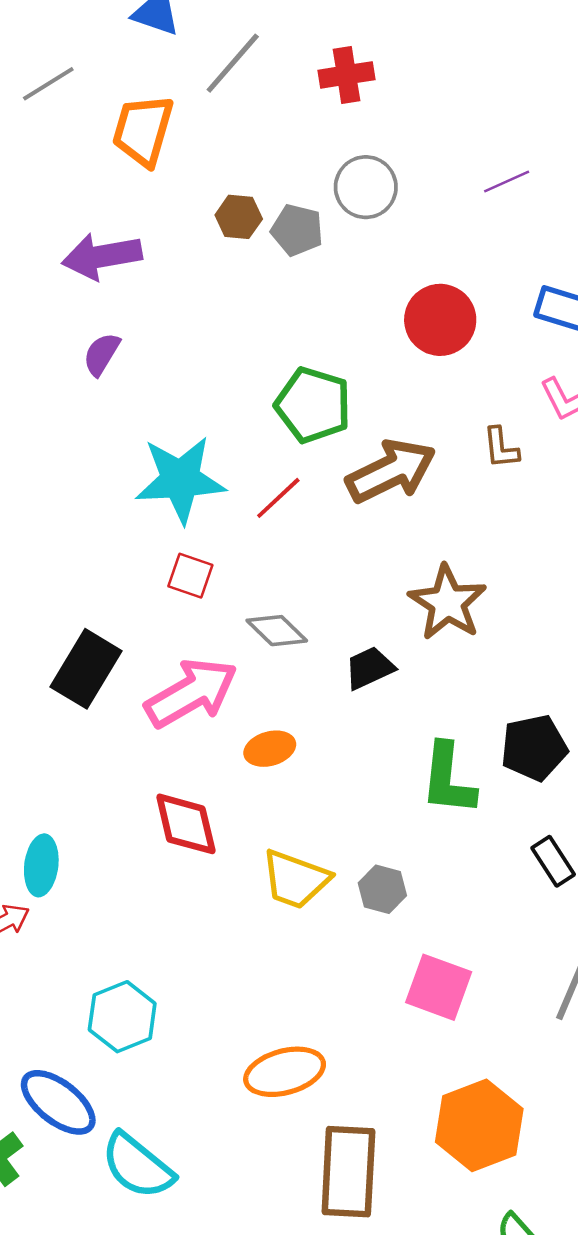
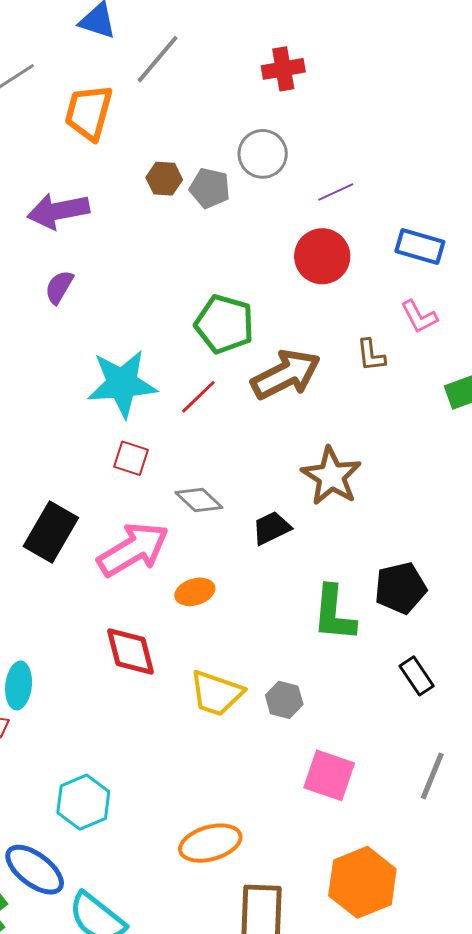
red cross: (347, 75) -> (283, 69), moved
purple line: (507, 181) -> (336, 192), moved

